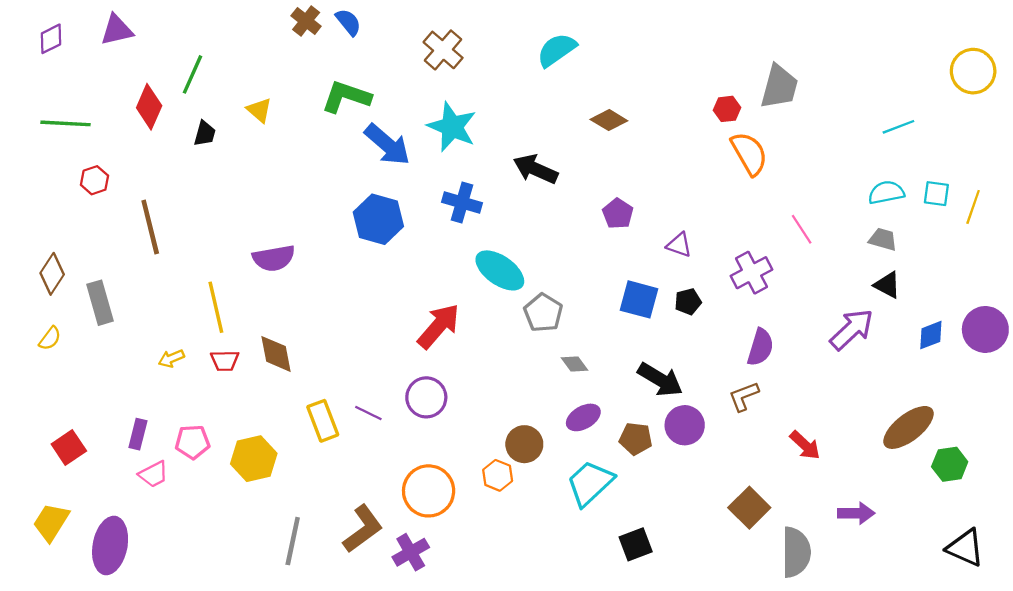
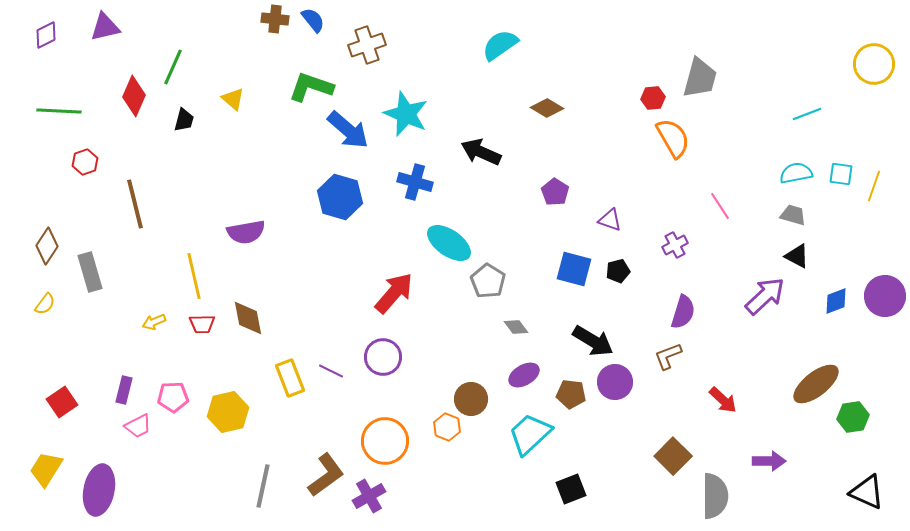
brown cross: (306, 21) -> (275, 19), turned -32
brown cross: (443, 50) -> (367, 45), moved, turned 30
purple cross: (751, 273) -> (675, 245), size x0.7

